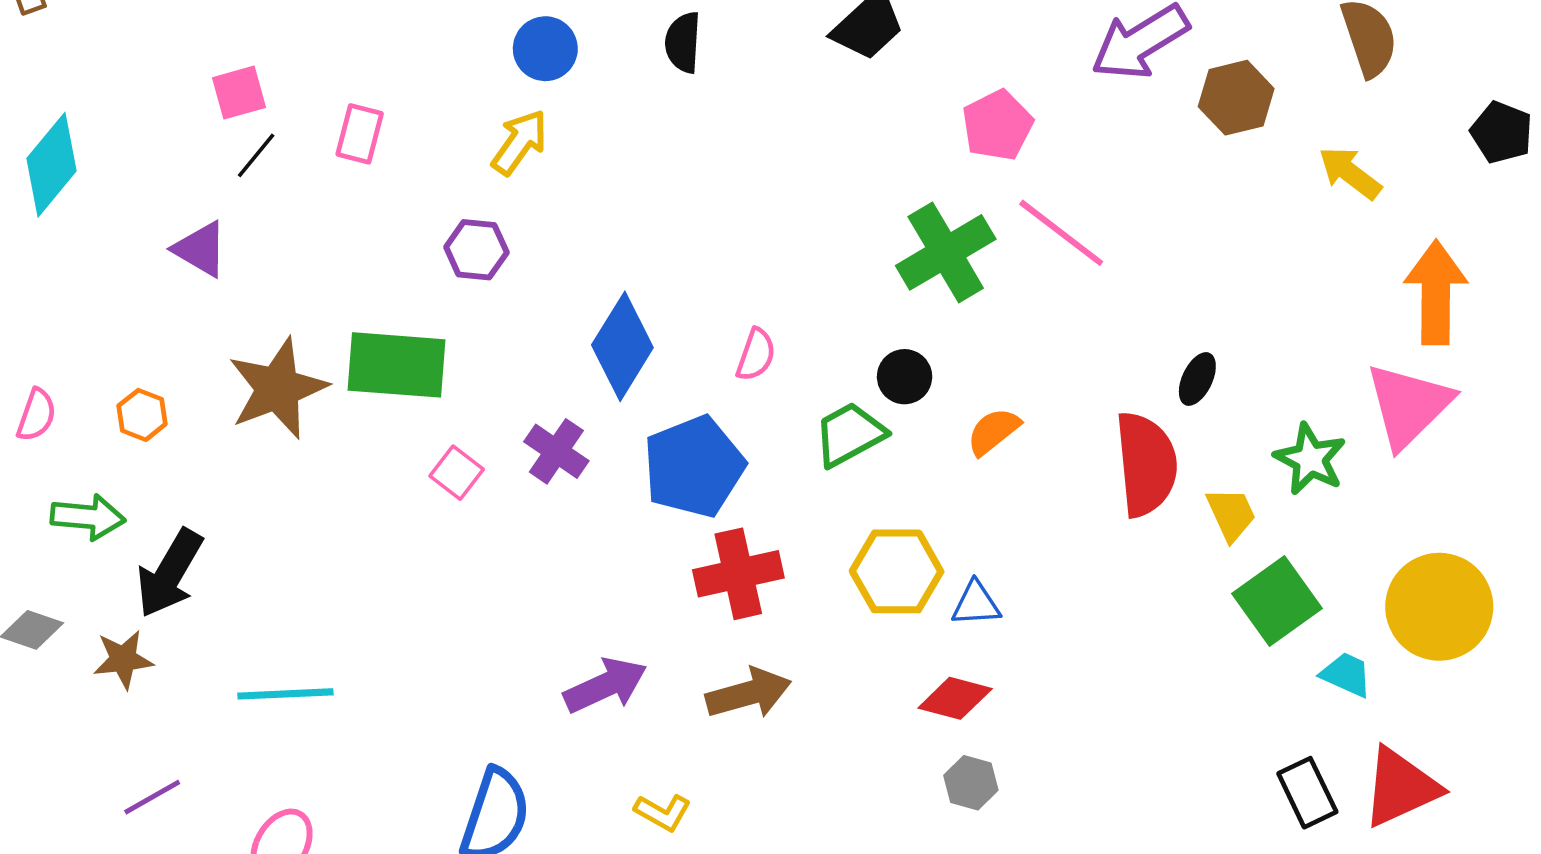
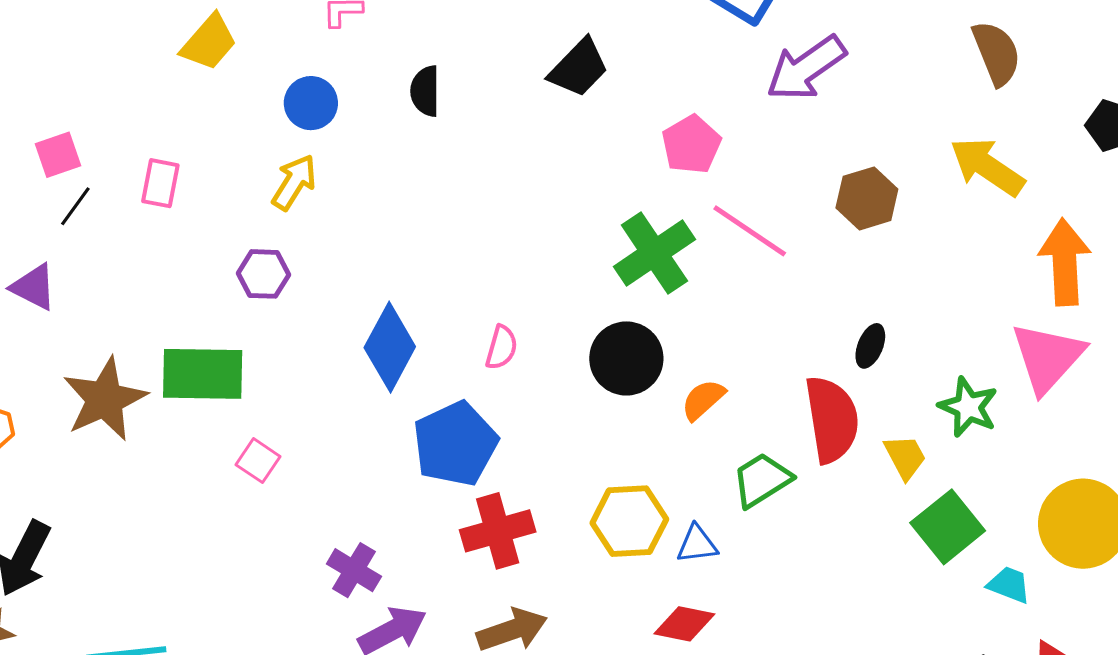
brown hexagon: (1236, 98) -> (867, 198), moved
yellow arrow: (1350, 173) -> (987, 167), size x1.4
black circle: (905, 377) -> (626, 358), size x1.6
green trapezoid: (850, 434) -> (762, 480), moved
purple cross: (556, 451) -> (354, 570), moved

